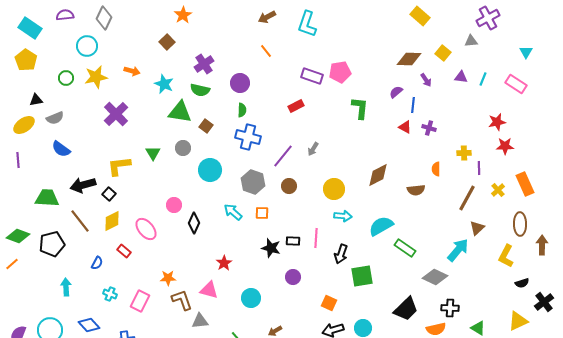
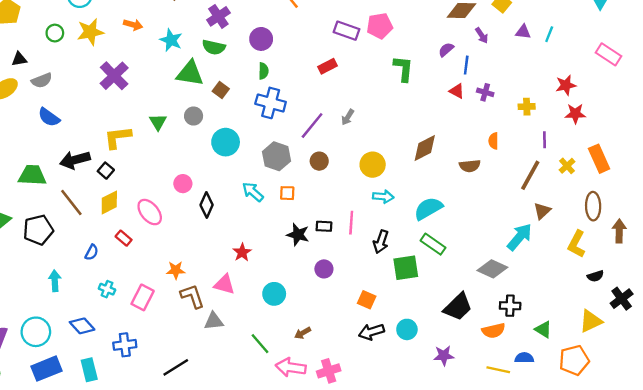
pink rectangle: (516, 84) -> (608, 54), moved
yellow cross: (464, 153) -> (527, 107), moved
green rectangle: (405, 248) -> (433, 244), moved

